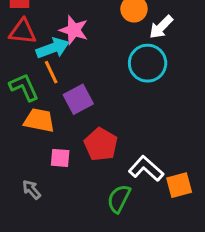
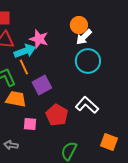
white arrow: (161, 27) -> (84, 37), moved
white L-shape: (146, 169) -> (87, 105), moved
orange square: (179, 185) -> (109, 142), turned 36
gray arrow: (32, 190) -> (11, 145), turned -40

